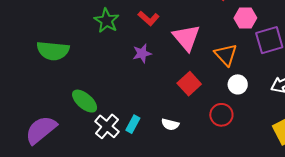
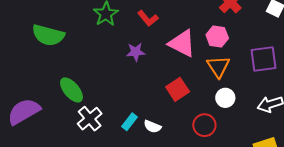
pink hexagon: (245, 18) -> (217, 37), moved
pink triangle: (186, 38) -> (182, 43), turned -32
cyan rectangle: (133, 124) -> (130, 122), moved

